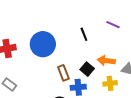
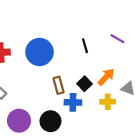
orange arrow: (106, 61) -> (106, 77), turned 120

